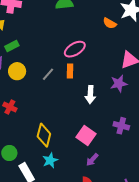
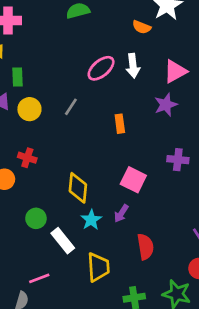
green rectangle: (12, 46) -> (18, 77), turned -56
orange rectangle: (70, 71) -> (120, 124), moved
white arrow: (90, 95) -> (133, 66), moved
purple arrow: (92, 160) -> (121, 213), moved

